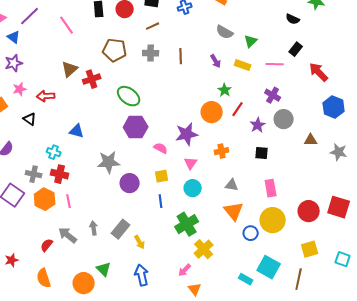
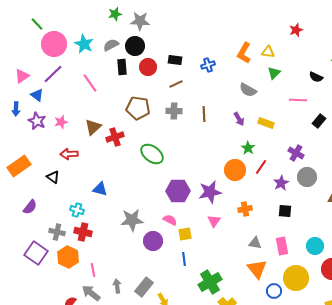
green triangle: (251, 41) -> (274, 73), moved
black rectangle: (296, 49) -> (319, 121), moved
purple star: (14, 63) -> (37, 121), turned -30
pink line: (275, 64) -> (298, 100), moved
pink star: (20, 89) -> (61, 122), moved
purple hexagon: (136, 127) -> (178, 191), moved
pink semicircle: (161, 148) -> (170, 220), moved
cyan circle: (193, 188) -> (315, 246), moved
pink rectangle: (271, 188) -> (282, 246), moved
pink line: (69, 201) -> (93, 270), moved

